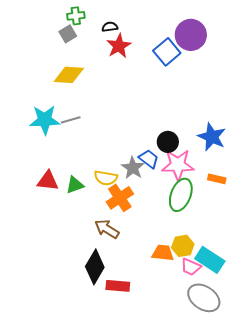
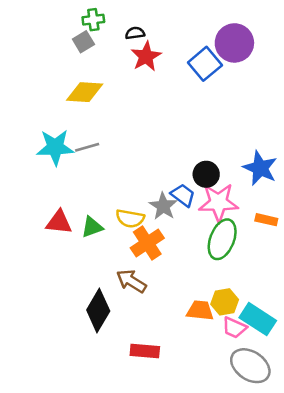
black diamond: (95, 267) -> (98, 310), moved

